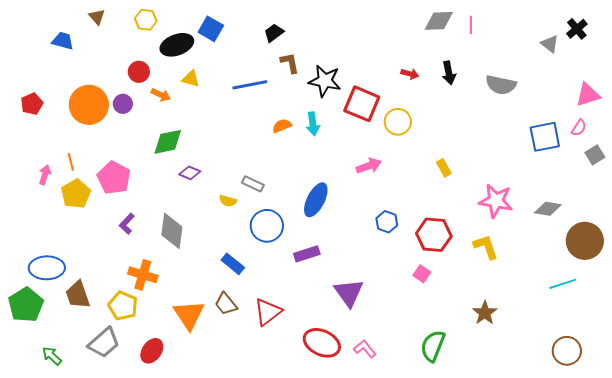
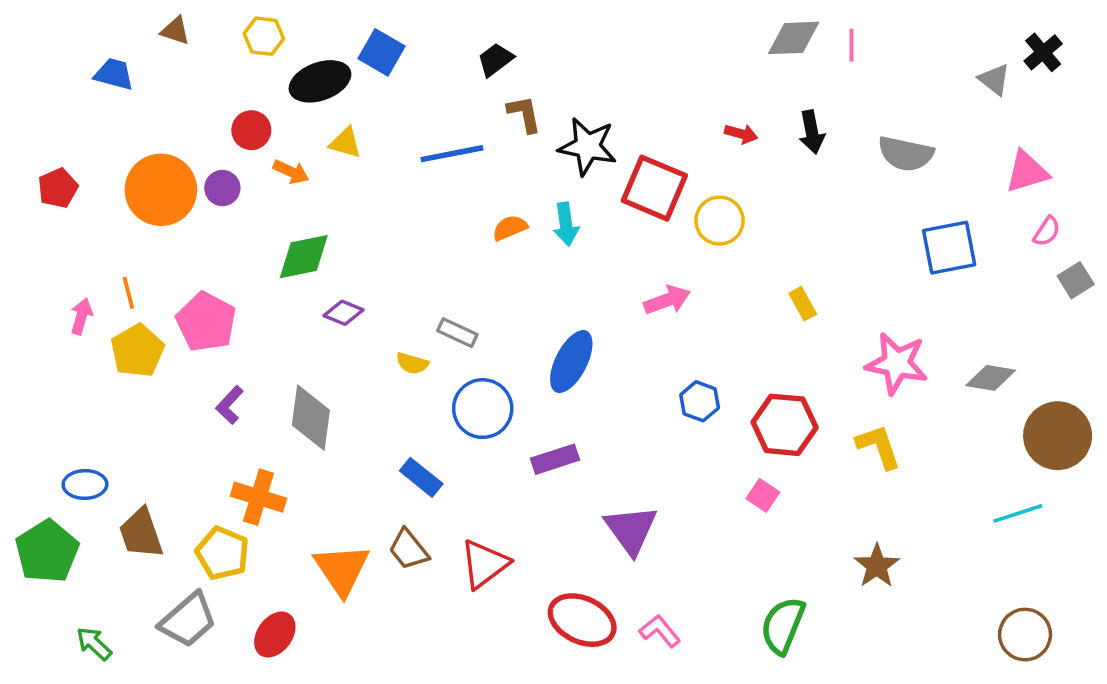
brown triangle: (97, 17) -> (175, 31), turned -30
pink triangle: (588, 95) -> (1027, 172), moved
blue square: (545, 137) -> (949, 248), moved
blue ellipse: (47, 268) -> (85, 484), size x0.7

